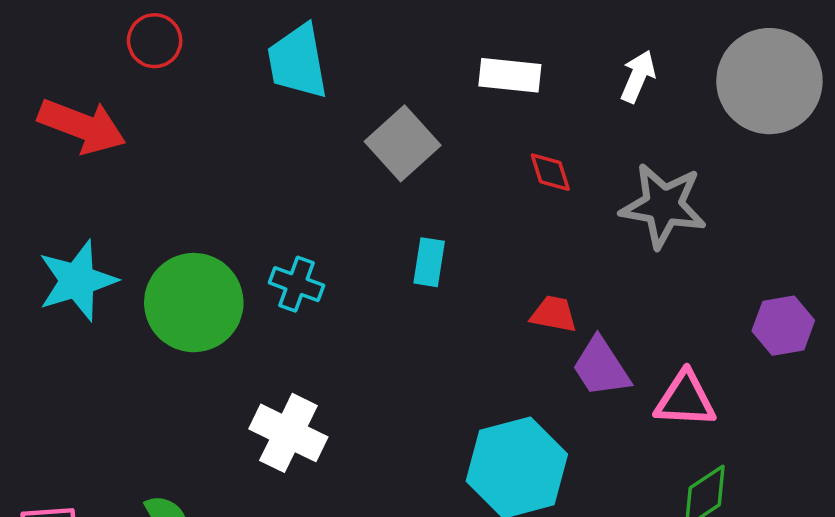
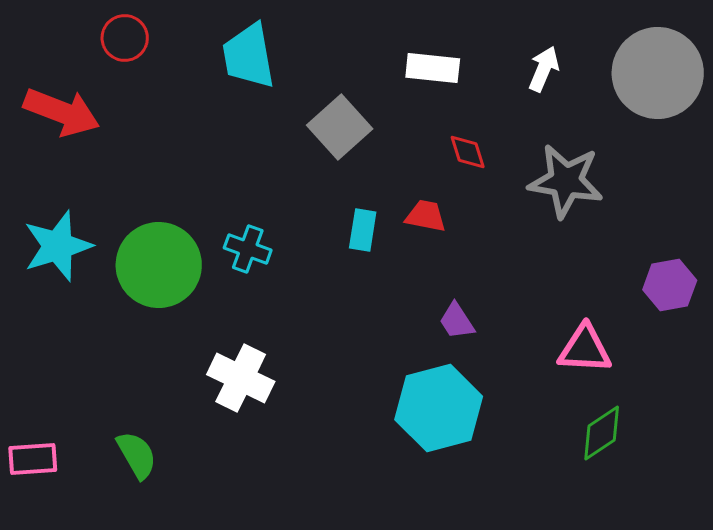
red trapezoid: (554, 314) -> (426, 216), moved
purple trapezoid: (601, 367) -> (457, 321), moved, size x0.7

